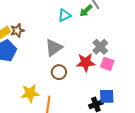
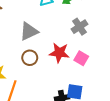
gray cross: (100, 47) -> (79, 27), moved

